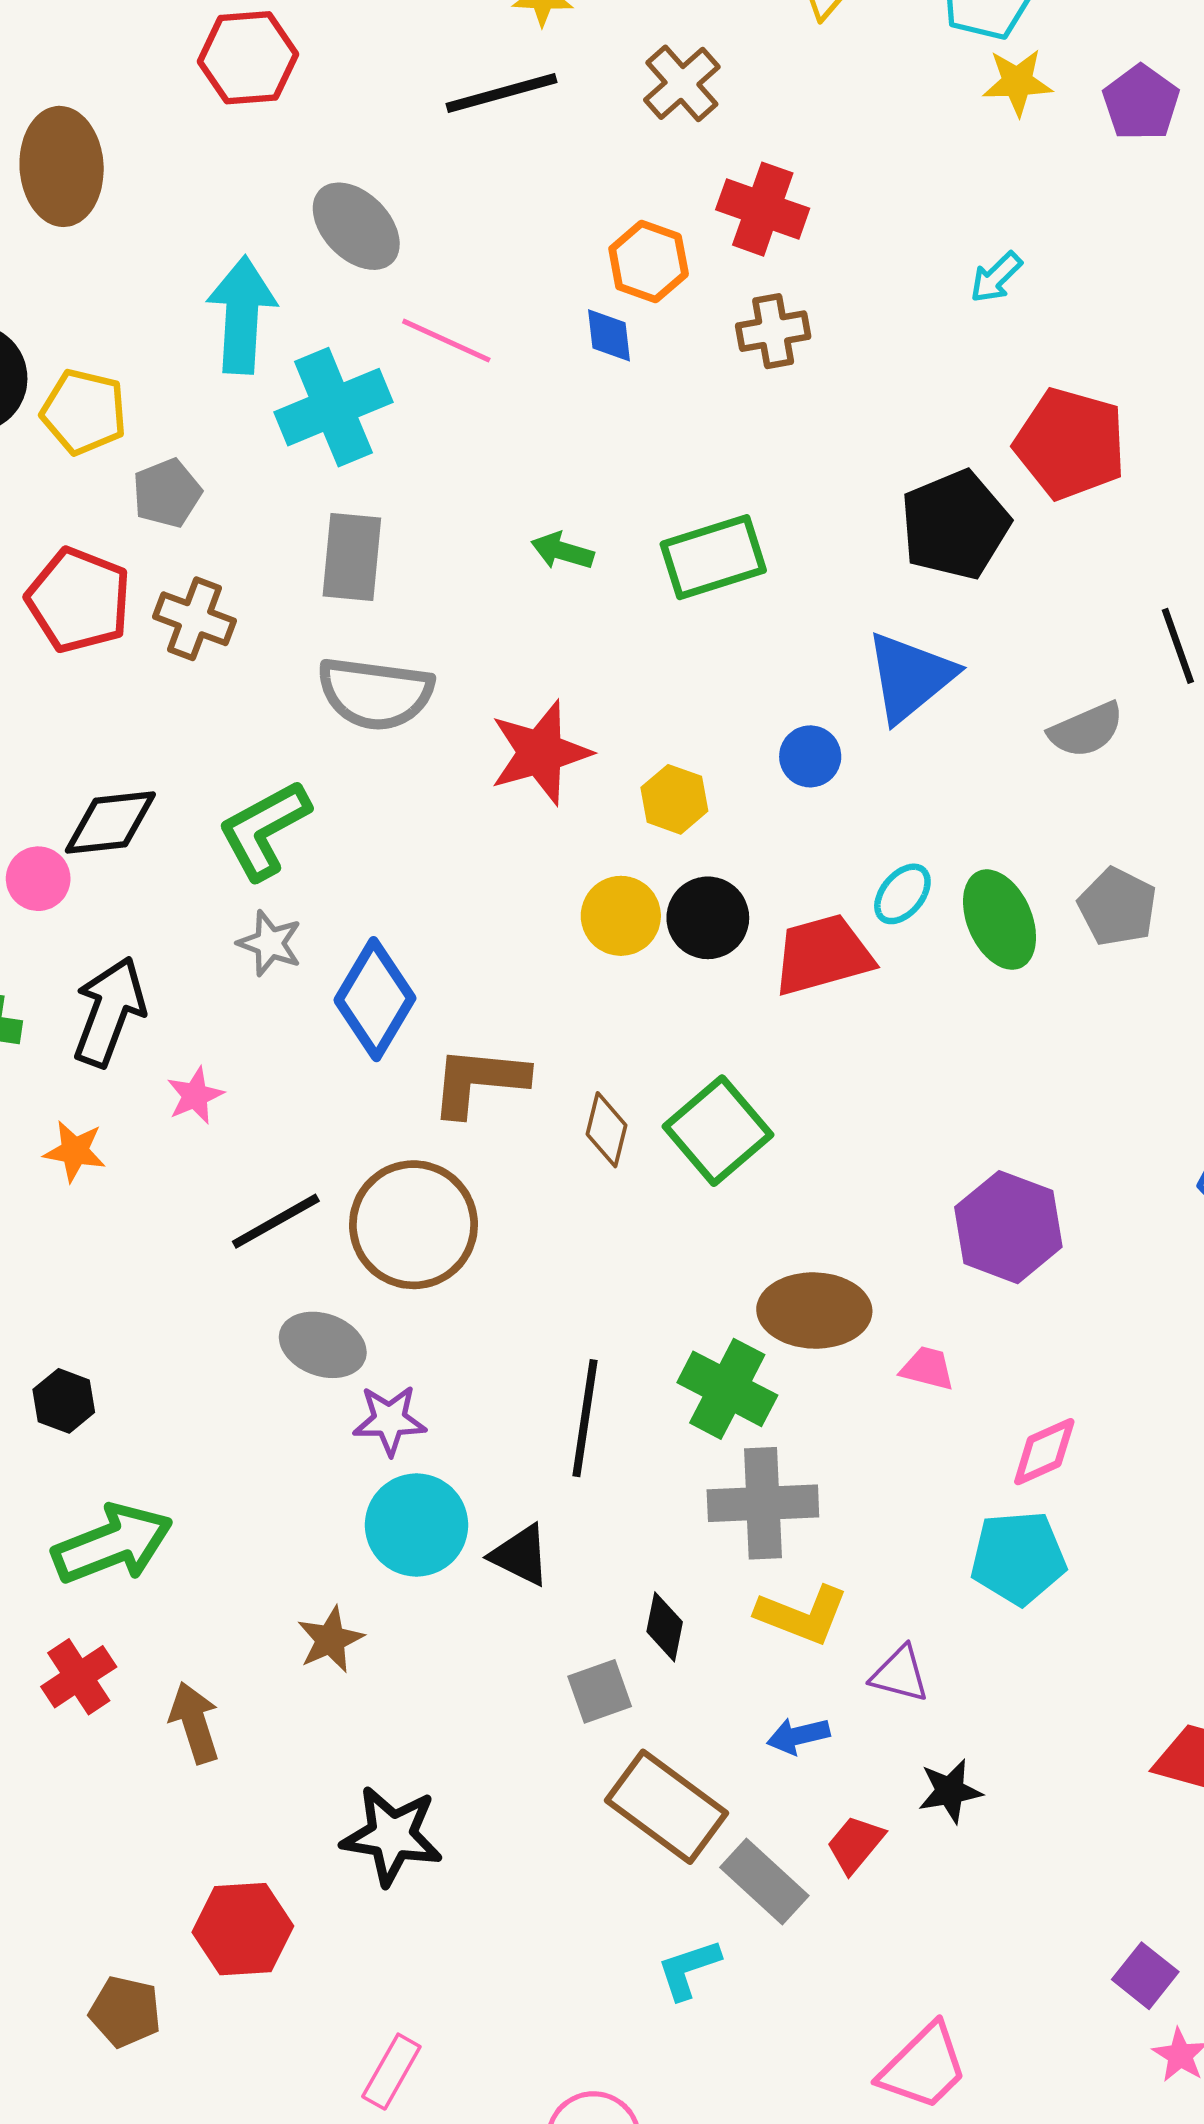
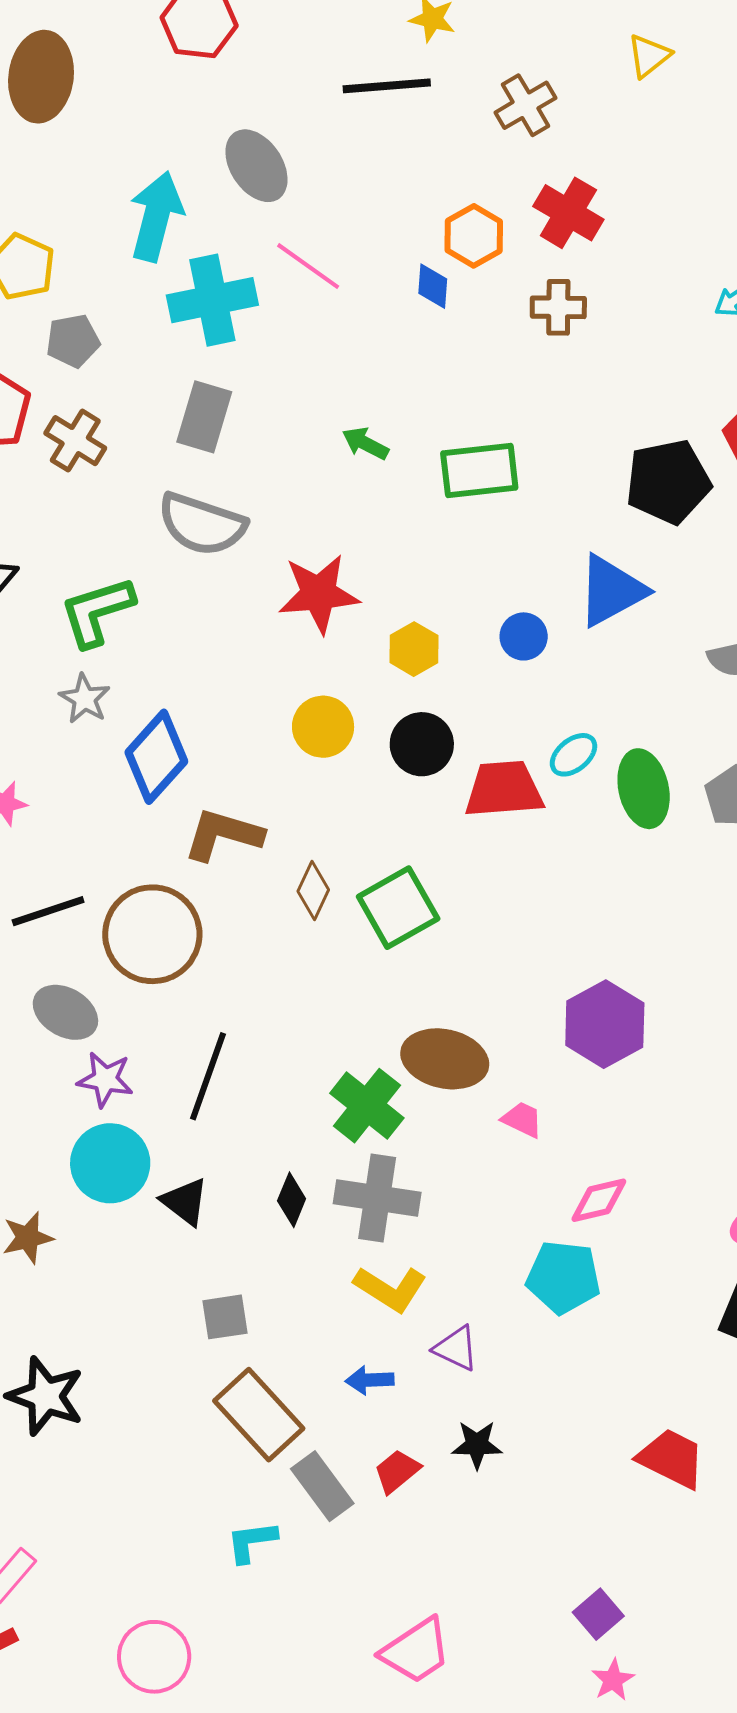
yellow circle: (621, 916) -> (323, 727), moved
black line: (585, 1418) -> (208, 1076), moved
black diamond: (665, 1627) -> (292, 1200), moved

